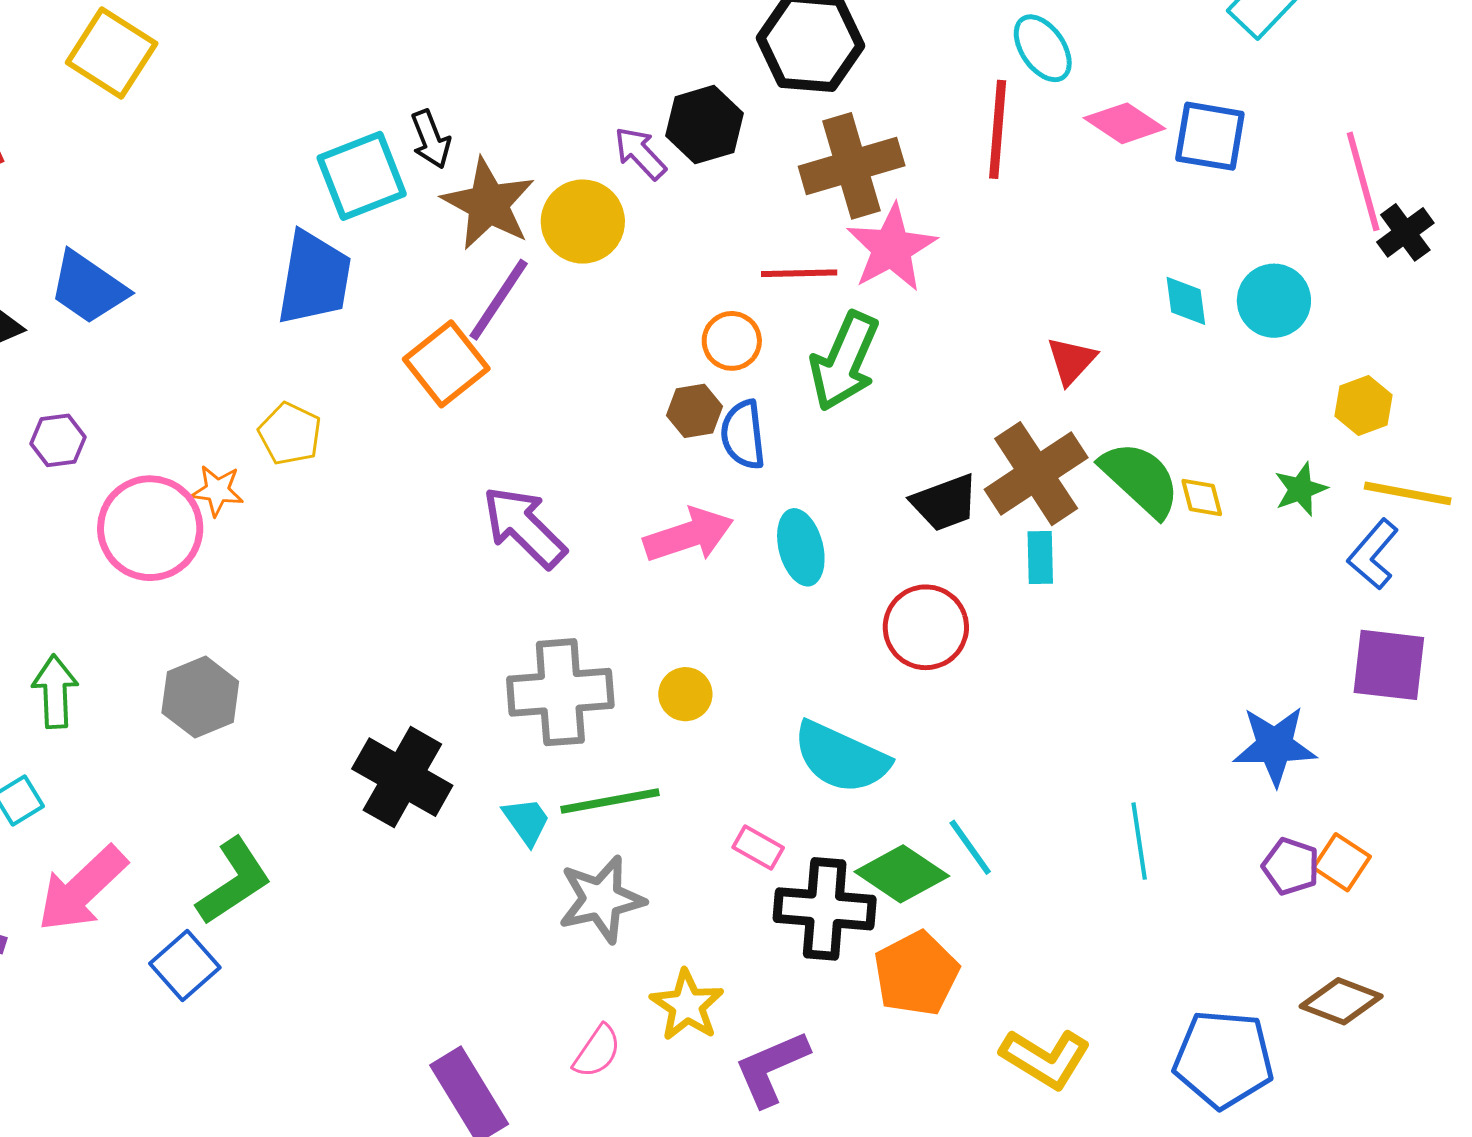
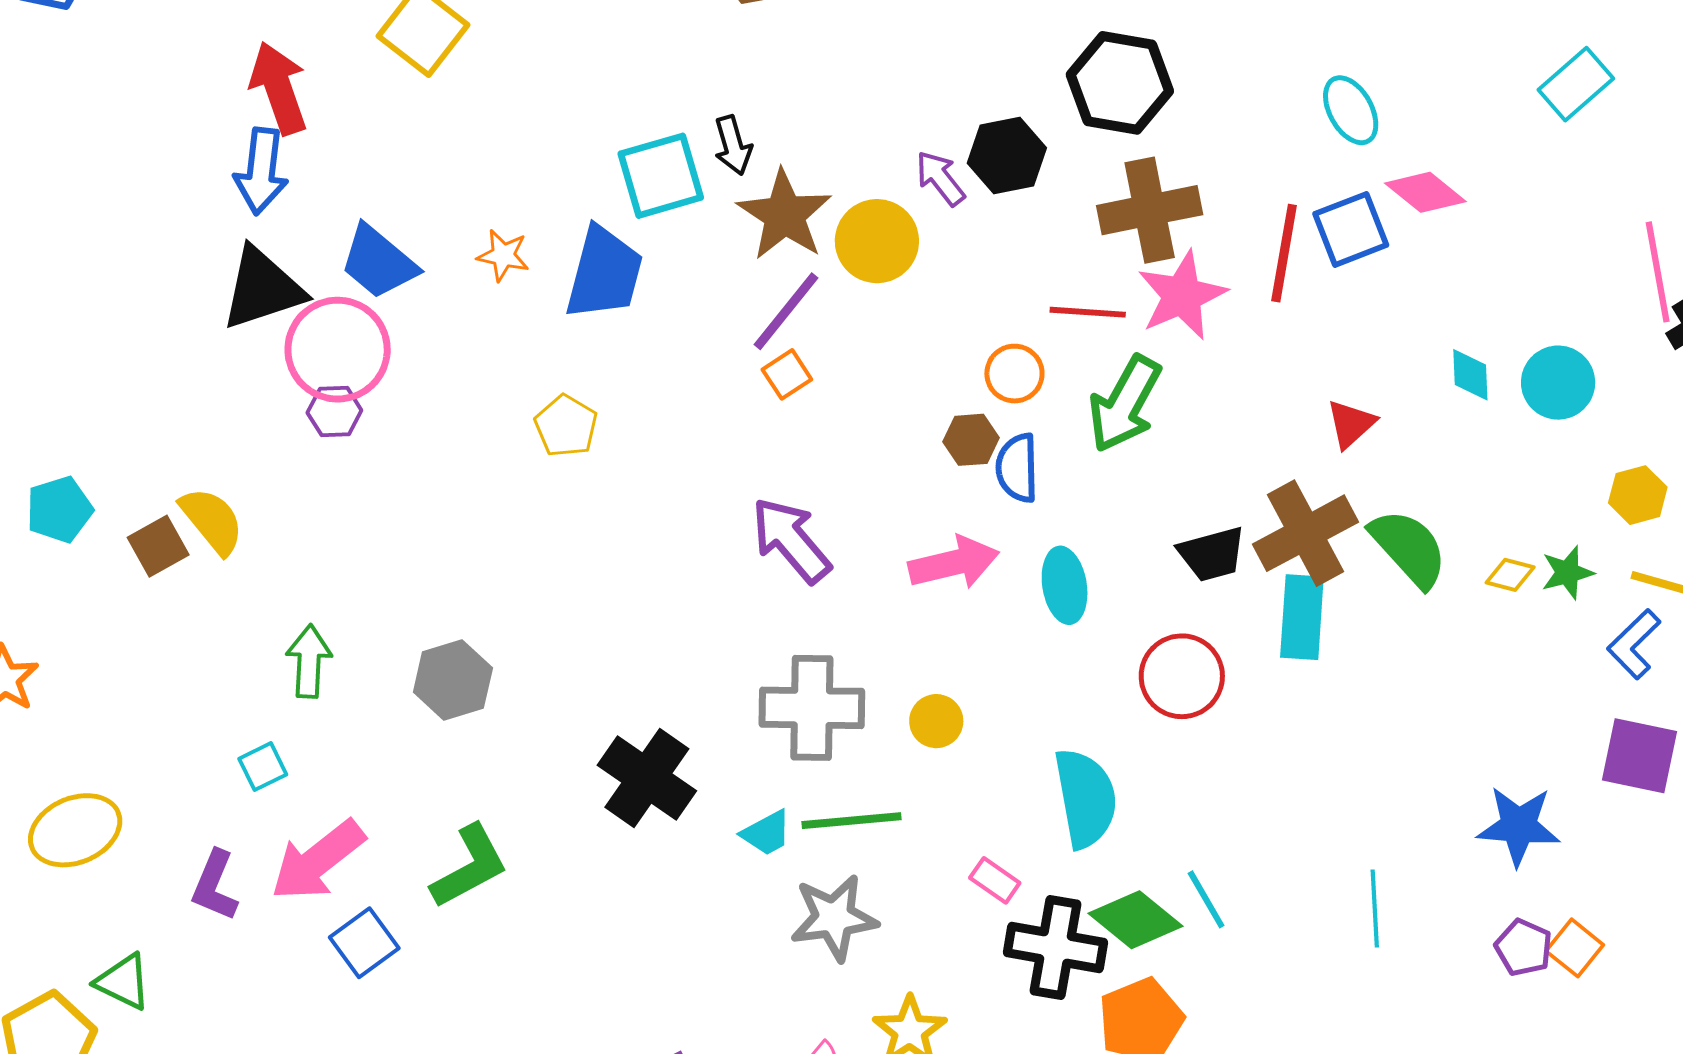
red line: (998, 129) -> (1284, 253), moved
blue square: (1210, 136) -> (1351, 229), moved, turned -36
orange square: (446, 364) -> (787, 374), moved, size x0.6
orange star: (217, 491) -> (503, 255), moved
yellow diamond: (1202, 497) -> (1510, 575), moved, turned -66
pink circle: (150, 528) -> (338, 350), moved
cyan rectangle: (1040, 557) -> (1302, 617), size x1.6
cyan semicircle: (841, 757) -> (1085, 798), turned -130
cyan trapezoid: (526, 821) -> (766, 833), turned 92
blue square: (185, 965) -> (364, 943), moved

